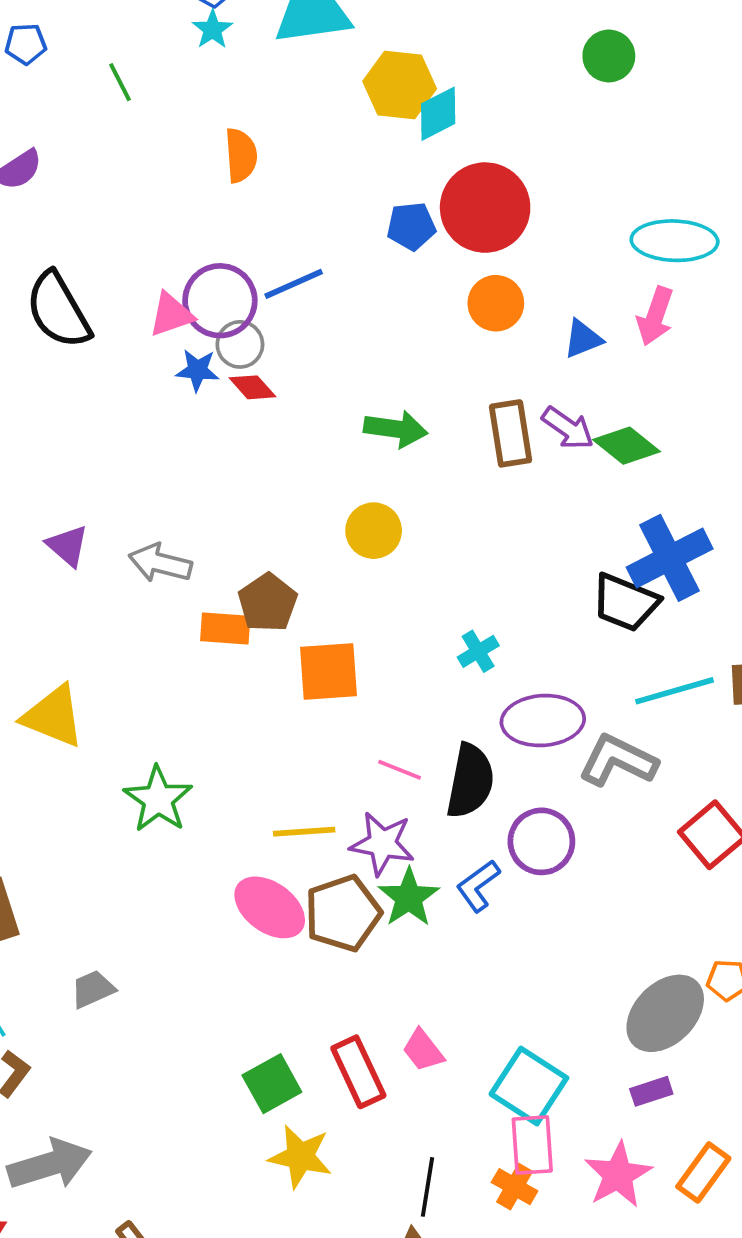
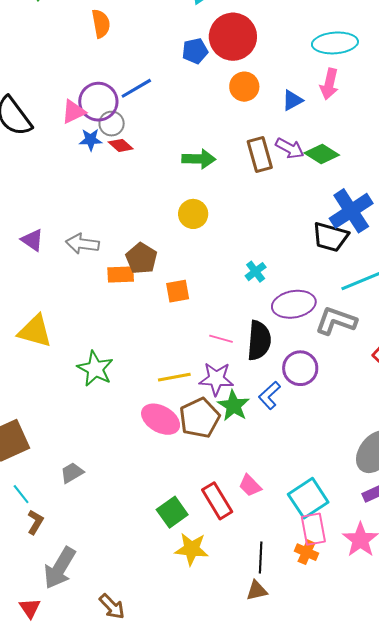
orange square: (329, 672) -> (178, 291), size x0.7
cyan square: (529, 1086) -> (308, 498), turned 30
gray arrow: (50, 1164) -> (60, 568), turned 144

